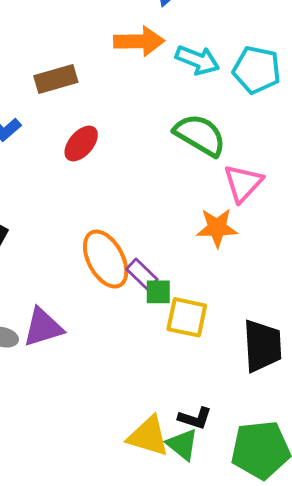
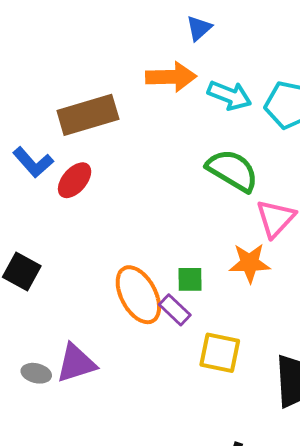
brown rectangle: (56, 79) -> (88, 115), size x1.4
red ellipse: (81, 144) -> (75, 180), moved
green square: (158, 292) -> (190, 279), moved

